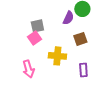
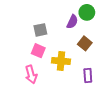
pink square: (34, 38) -> (38, 51), moved, turned -32
brown square: (80, 39) -> (85, 43), turned -32

